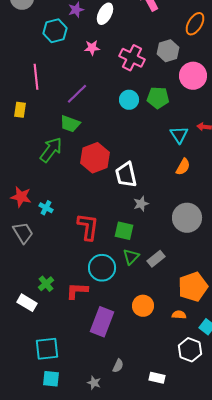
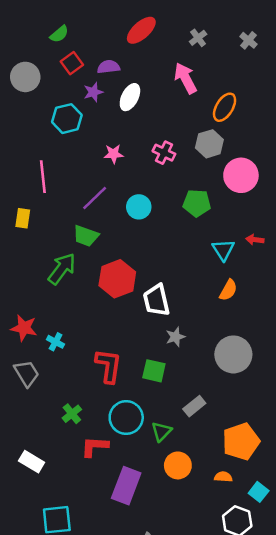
orange ellipse: (195, 24) -> (225, 107), moved
pink star: (92, 48) -> (114, 154), moved
pink cross: (132, 58) -> (164, 153), size x0.7
cyan circle: (129, 100) -> (139, 207), moved
green triangle: (131, 257) -> (161, 431), moved
green cross: (46, 284) -> (72, 414), moved

